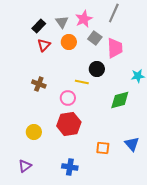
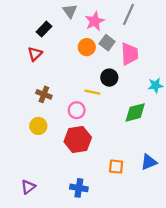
gray triangle: (62, 22) -> (70, 11), moved
orange circle: (69, 42) -> (87, 47), moved
red triangle: (44, 45) -> (35, 54), moved
yellow circle: (34, 132) -> (38, 126), moved
blue triangle: (132, 144) -> (149, 162), turned 49

